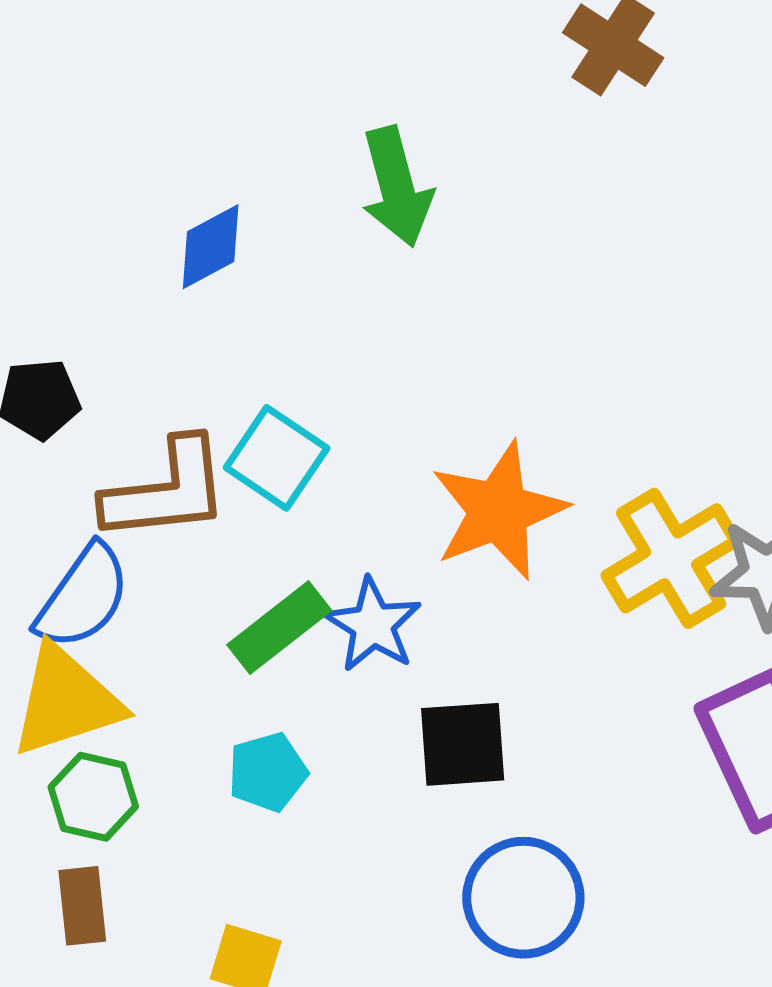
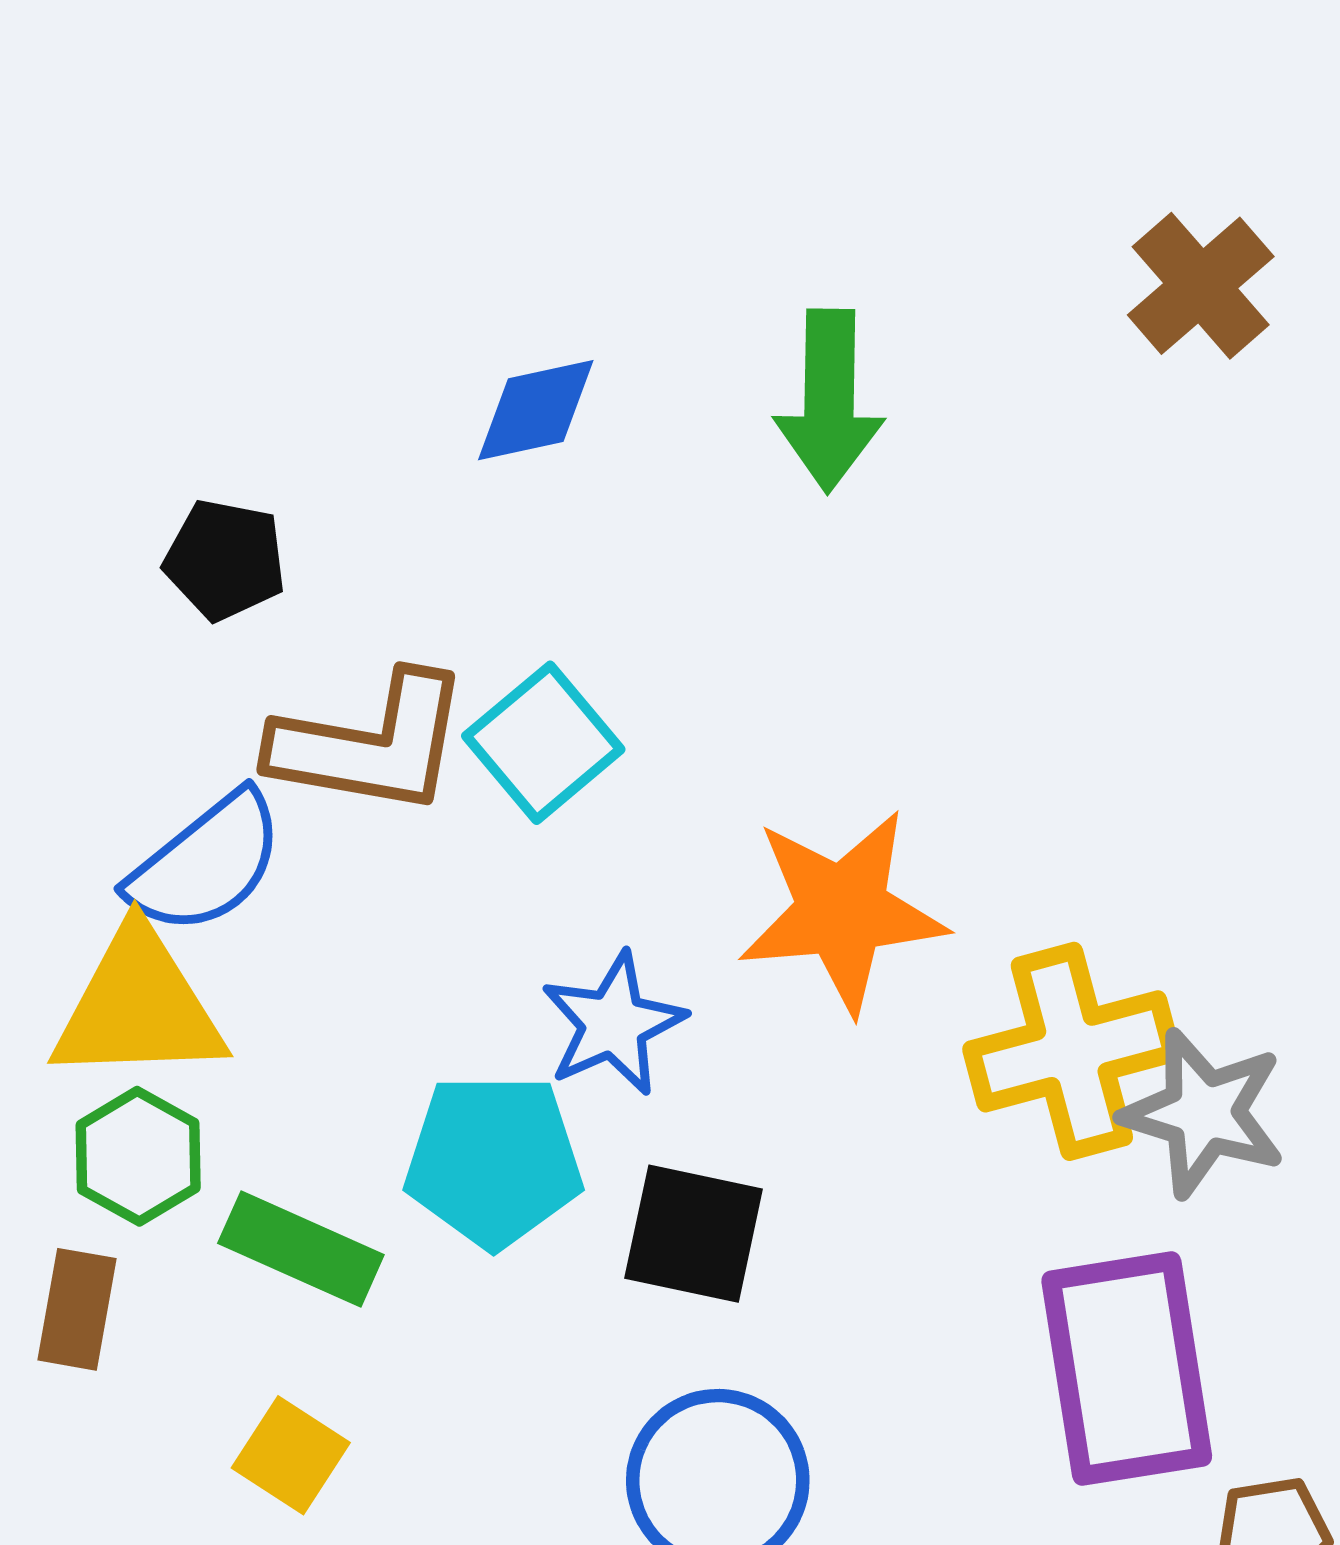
green rectangle: (279, 628) -> (301, 1249), moved, turned 46
cyan pentagon: (268, 772) -> (494, 1161), moved, size x1.5

